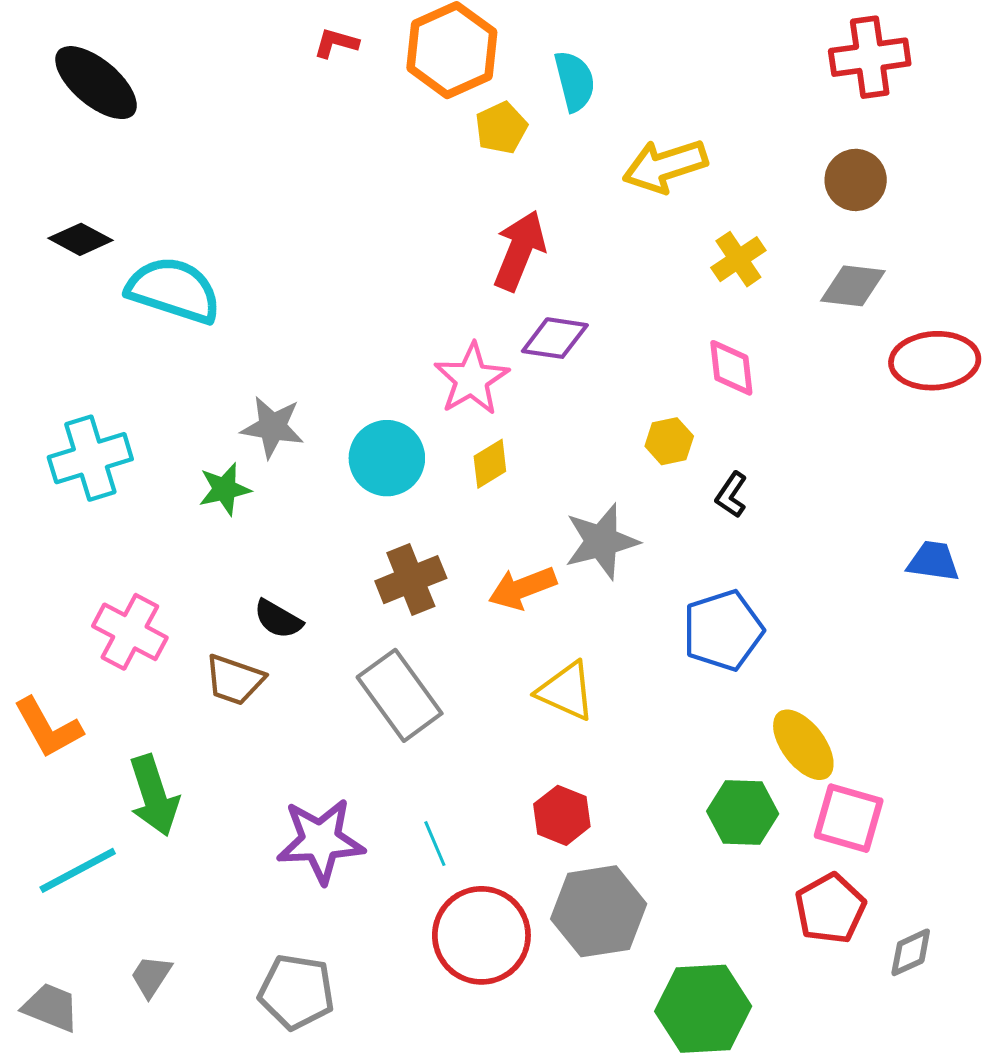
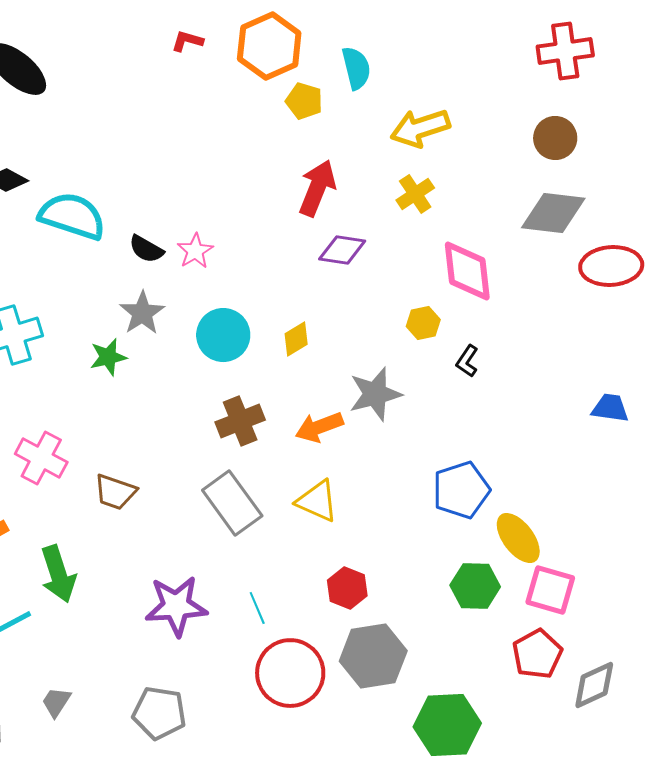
yellow pentagon: (501, 128) -> (304, 101), turned -30
yellow cross: (738, 259) -> (415, 194), moved
gray diamond: (853, 286) -> (553, 213), size x1.4
pink diamond: (731, 368) -> (467, 271), size x1.5
pink star: (472, 379) -> (195, 251), moved, size x0.7
gray star: (272, 427) -> (142, 313), turned 30
black semicircle: (278, 619) -> (146, 249), moved
blue pentagon: (723, 630) -> (461, 490), moved
yellow triangle: (566, 691) -> (317, 501), moved
gray diamond: (911, 952) -> (594, 685), size x1.4

